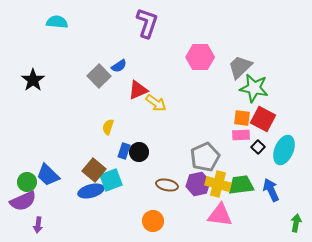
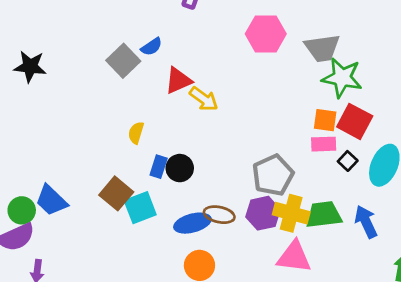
gray trapezoid: (240, 67) -> (322, 48), turned -144
black star: (33, 80) -> (30, 66), turned -30
blue ellipse: (91, 191) -> (192, 223), moved

